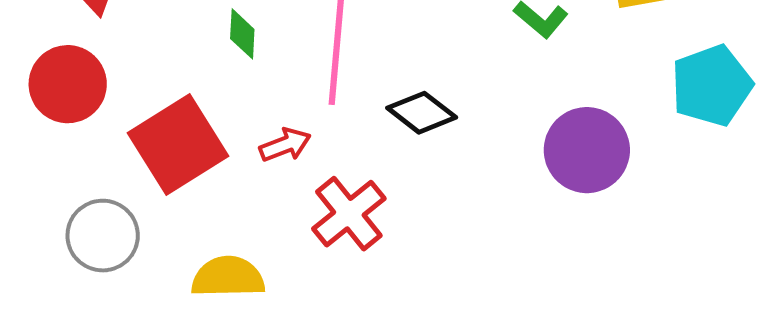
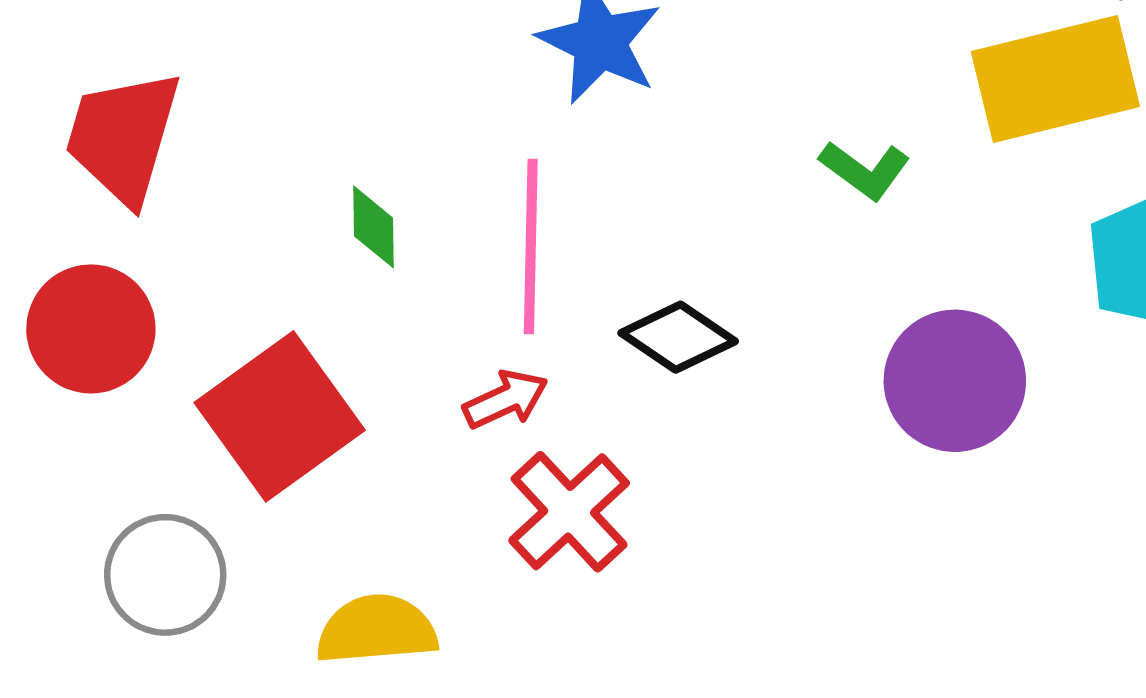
red arrow: (285, 145) -> (506, 399), moved

